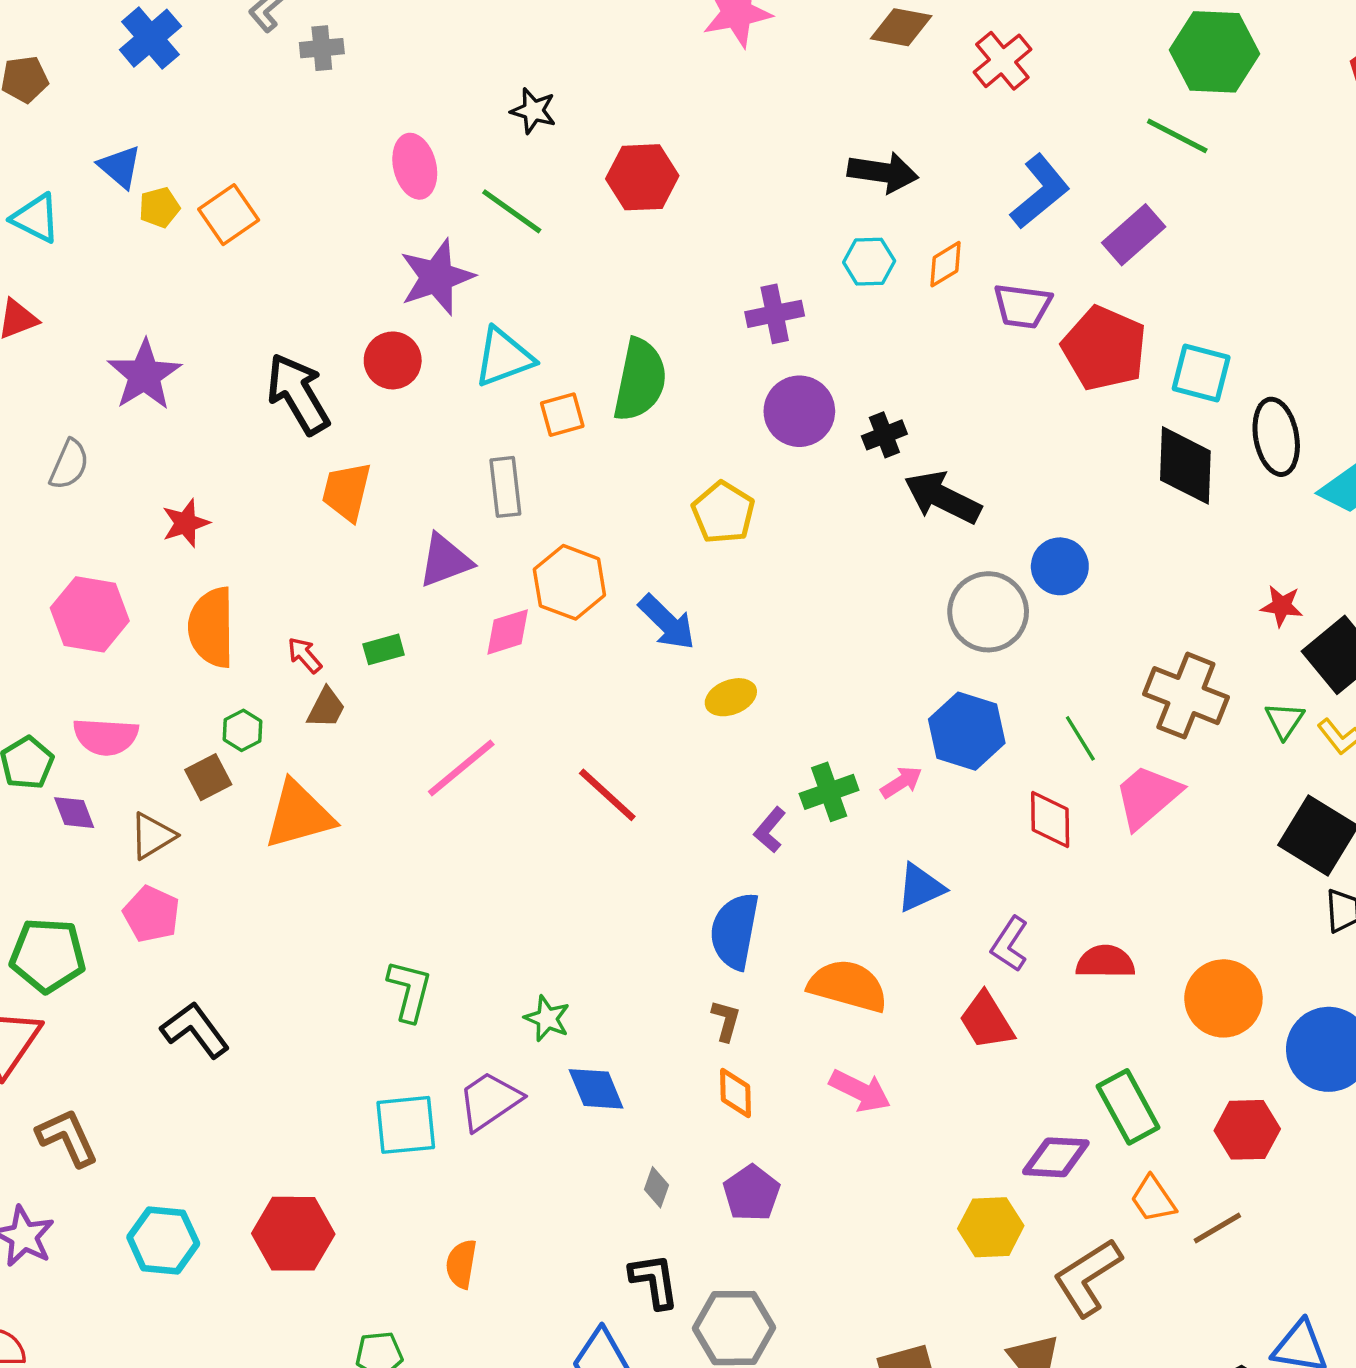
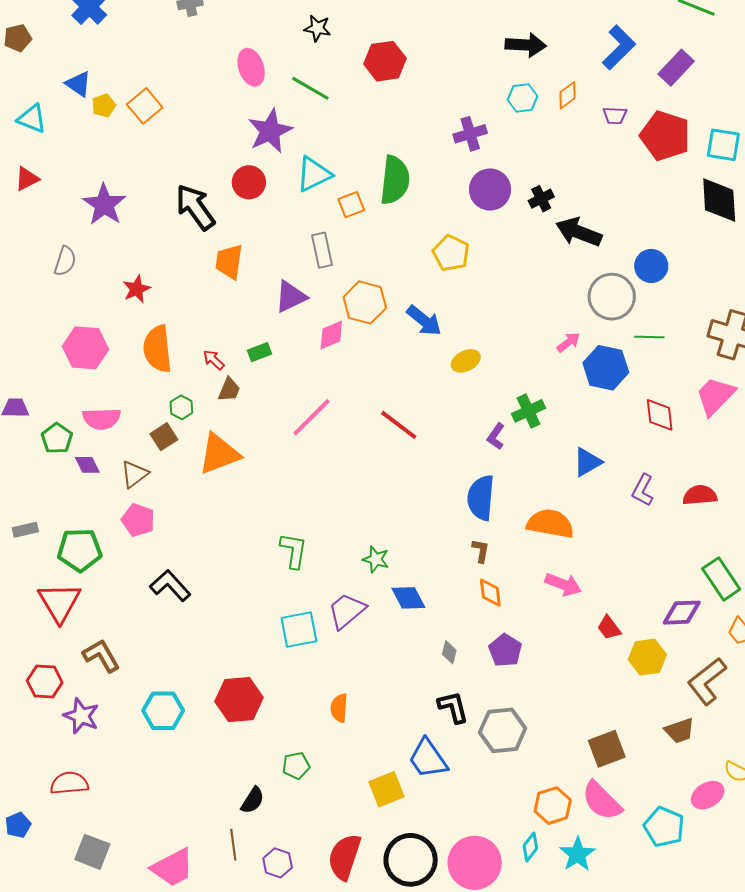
purple trapezoid: (1022, 306) -> (615, 116), size x0.7
green line: (1080, 738) -> (649, 337), moved, turned -52
pink arrow: (901, 782) -> (568, 342), moved
red trapezoid: (987, 1021) -> (609, 628), moved, size x0.7

